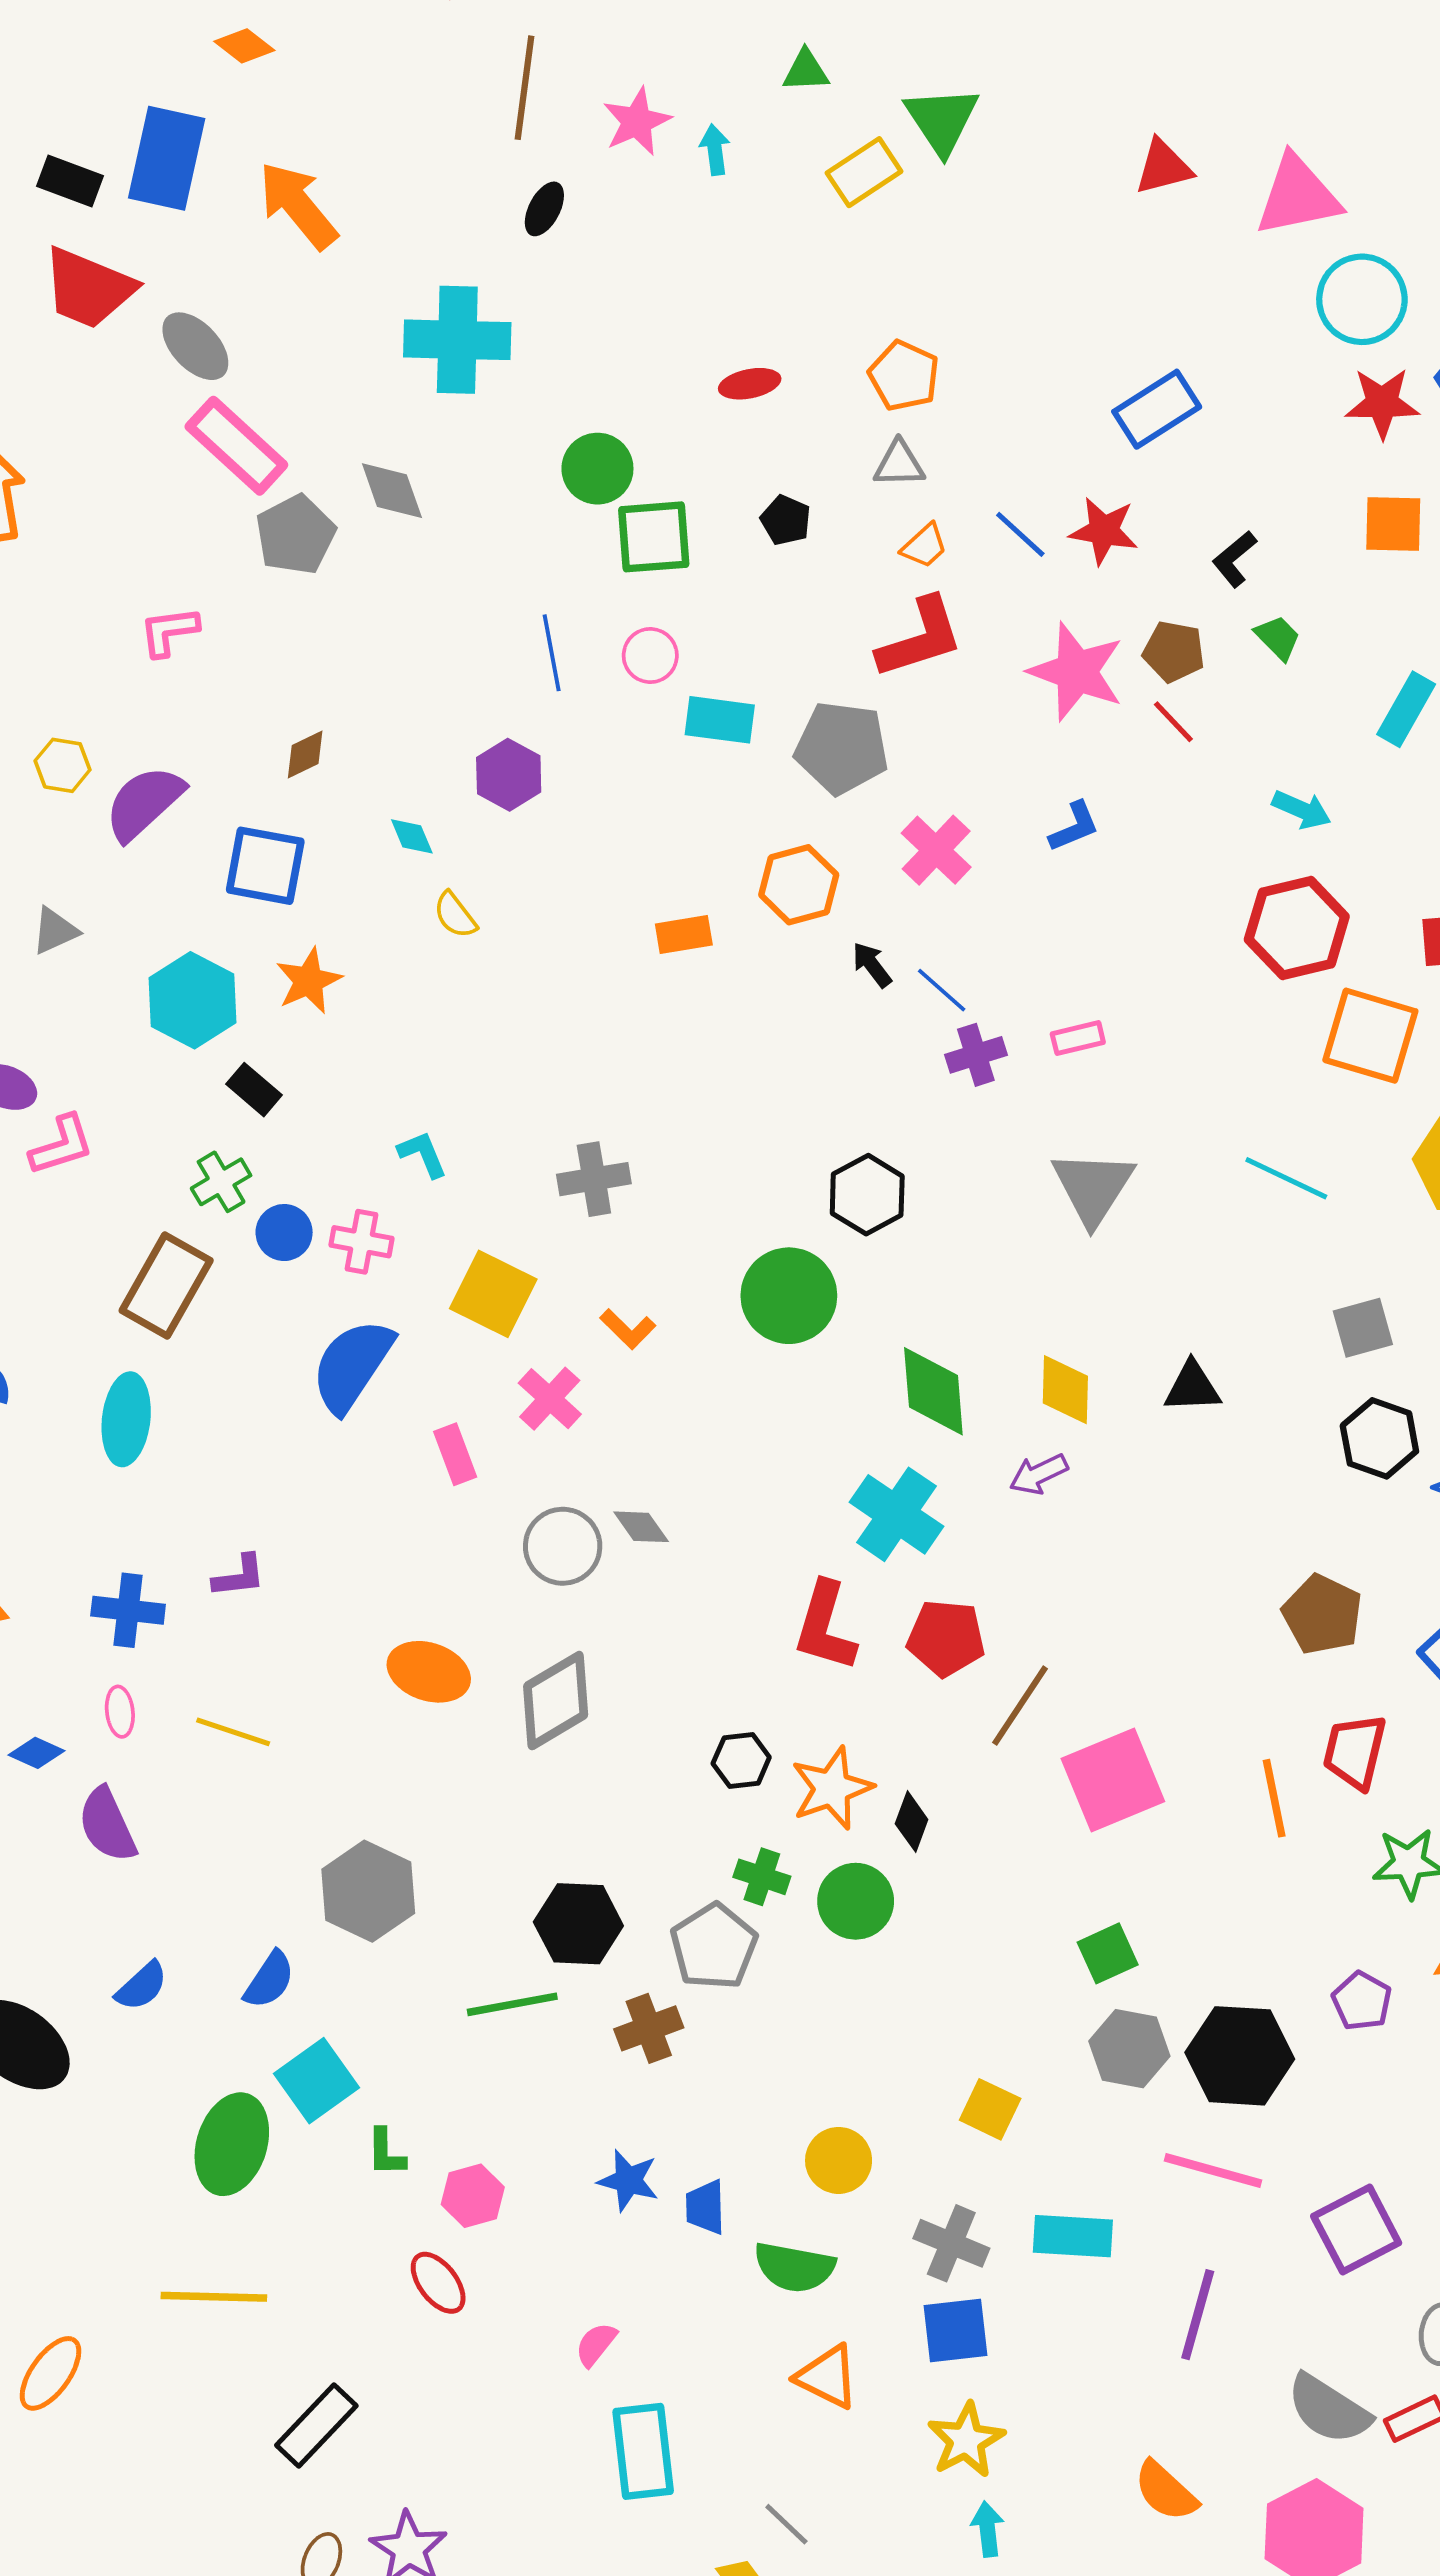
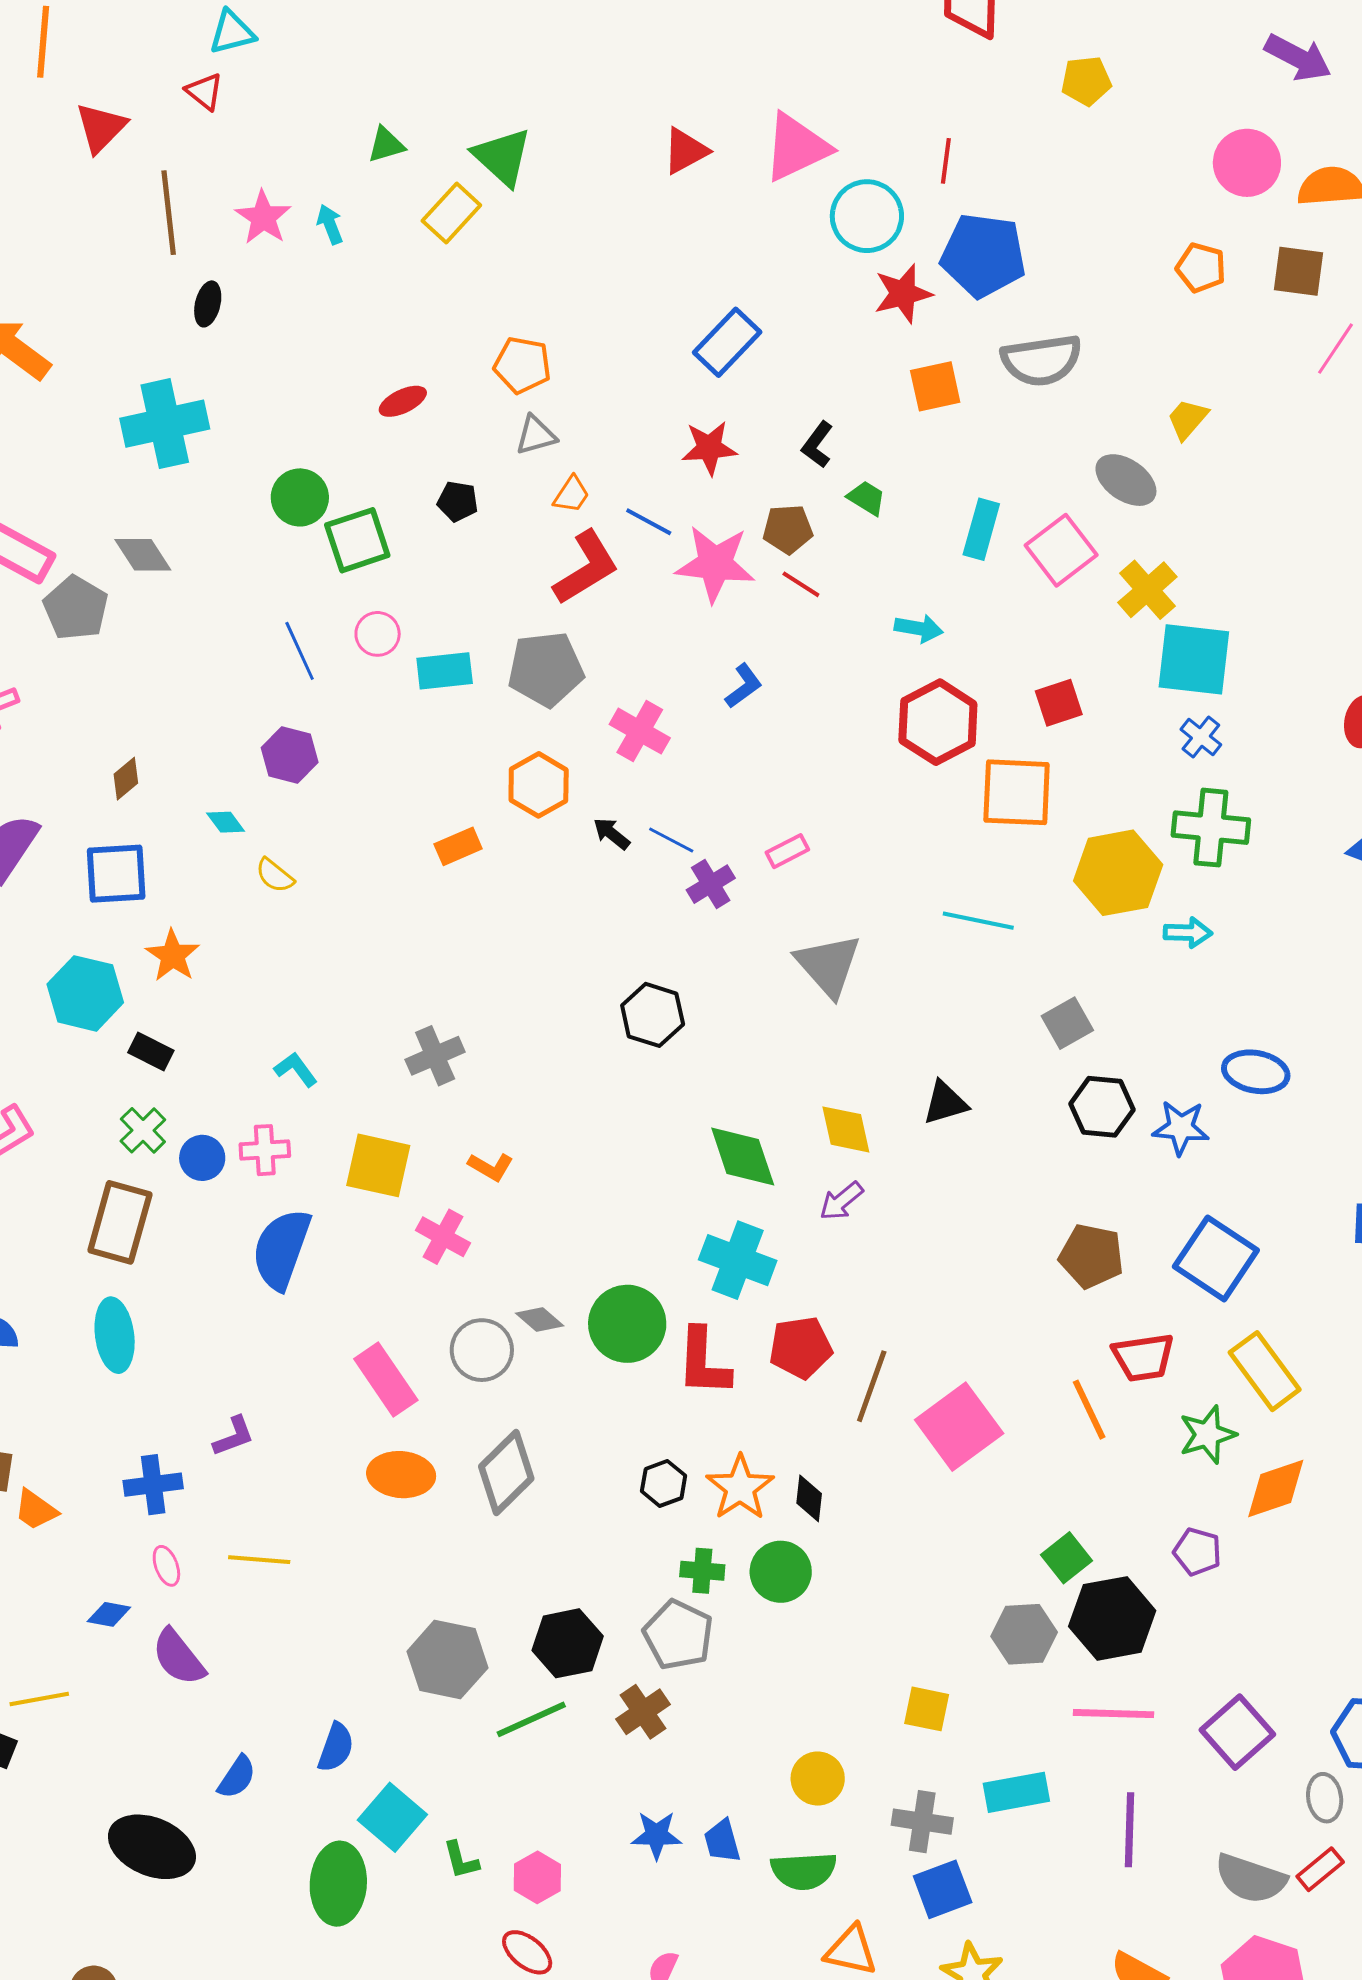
blue line: (1020, 534) -> (649, 522), moved
green circle: (789, 1296) -> (627, 1324), moved
pink rectangle: (455, 1454) -> (386, 1379), moved, size x1.5
red trapezoid: (1355, 1752) -> (1143, 1357), turned -98
gray hexagon: (368, 1891) -> (447, 1660), moved
green square: (1108, 1953) -> (1066, 1558), moved

